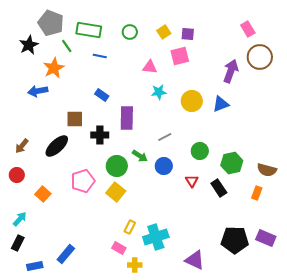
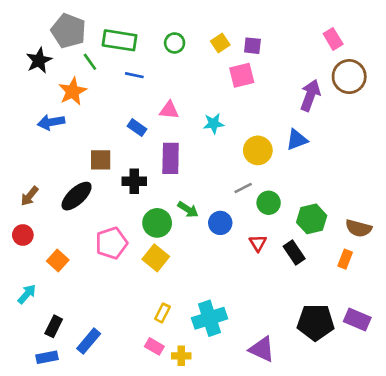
pink triangle: (150, 67) -> (169, 110), moved
yellow circle: (192, 101) -> (258, 150), moved
gray line: (165, 137) -> (243, 188), moved
yellow rectangle: (130, 227) -> (162, 313), moved
black rectangle: (18, 243) -> (54, 326), moved
pink rectangle: (119, 248) -> (154, 346), moved

